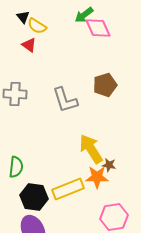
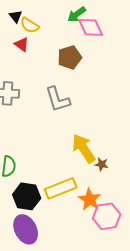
brown pentagon: (105, 85) -> (70, 57), moved
orange star: (97, 177) -> (90, 199), moved, turned 30

